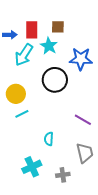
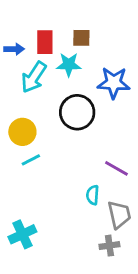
cyan star: (49, 46) -> (69, 65), turned -30
cyan semicircle: (49, 139) -> (93, 195), moved
cyan cross: (32, 167) -> (22, 234), moved
gray cross: (63, 175) -> (109, 246), moved

